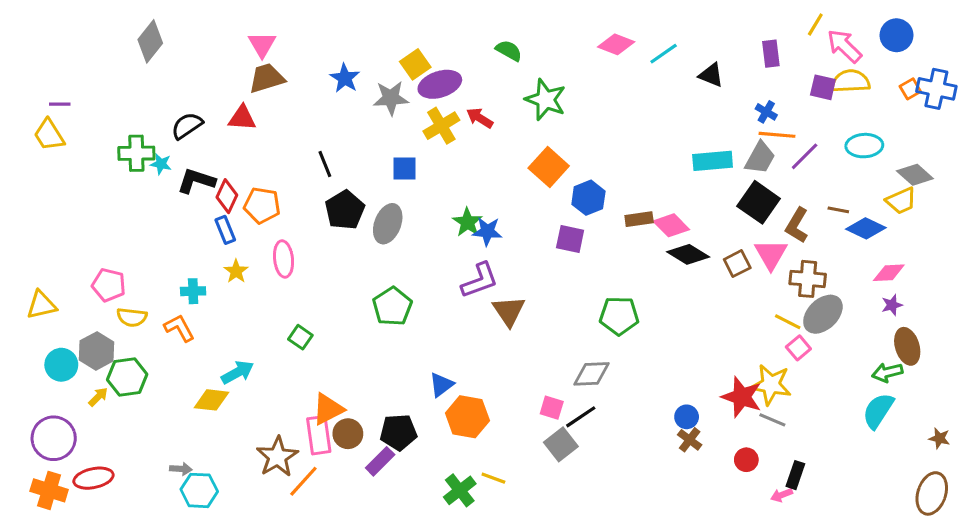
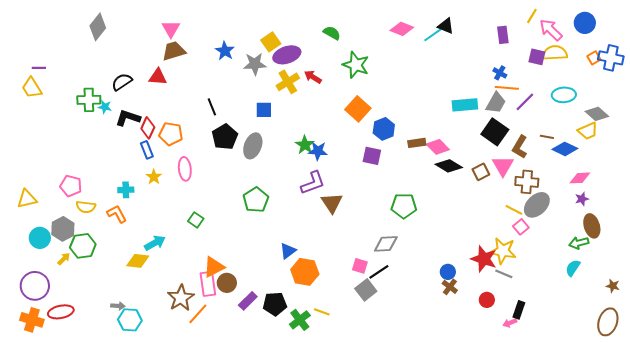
black triangle: (711, 75) -> (446, 26), moved
cyan semicircle: (878, 411) -> (573, 268), size x0.7
black pentagon: (398, 432) -> (275, 304), moved

